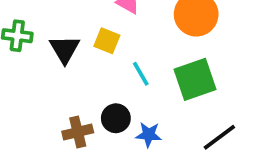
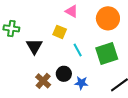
black triangle: (65, 49) -> (34, 46), moved
brown cross: (78, 132) -> (43, 81), turned -35

